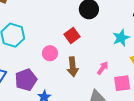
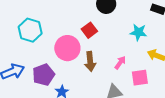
cyan star: (121, 38) -> (138, 32), turned 30
pink circle: (50, 53) -> (67, 48), size x1.6

